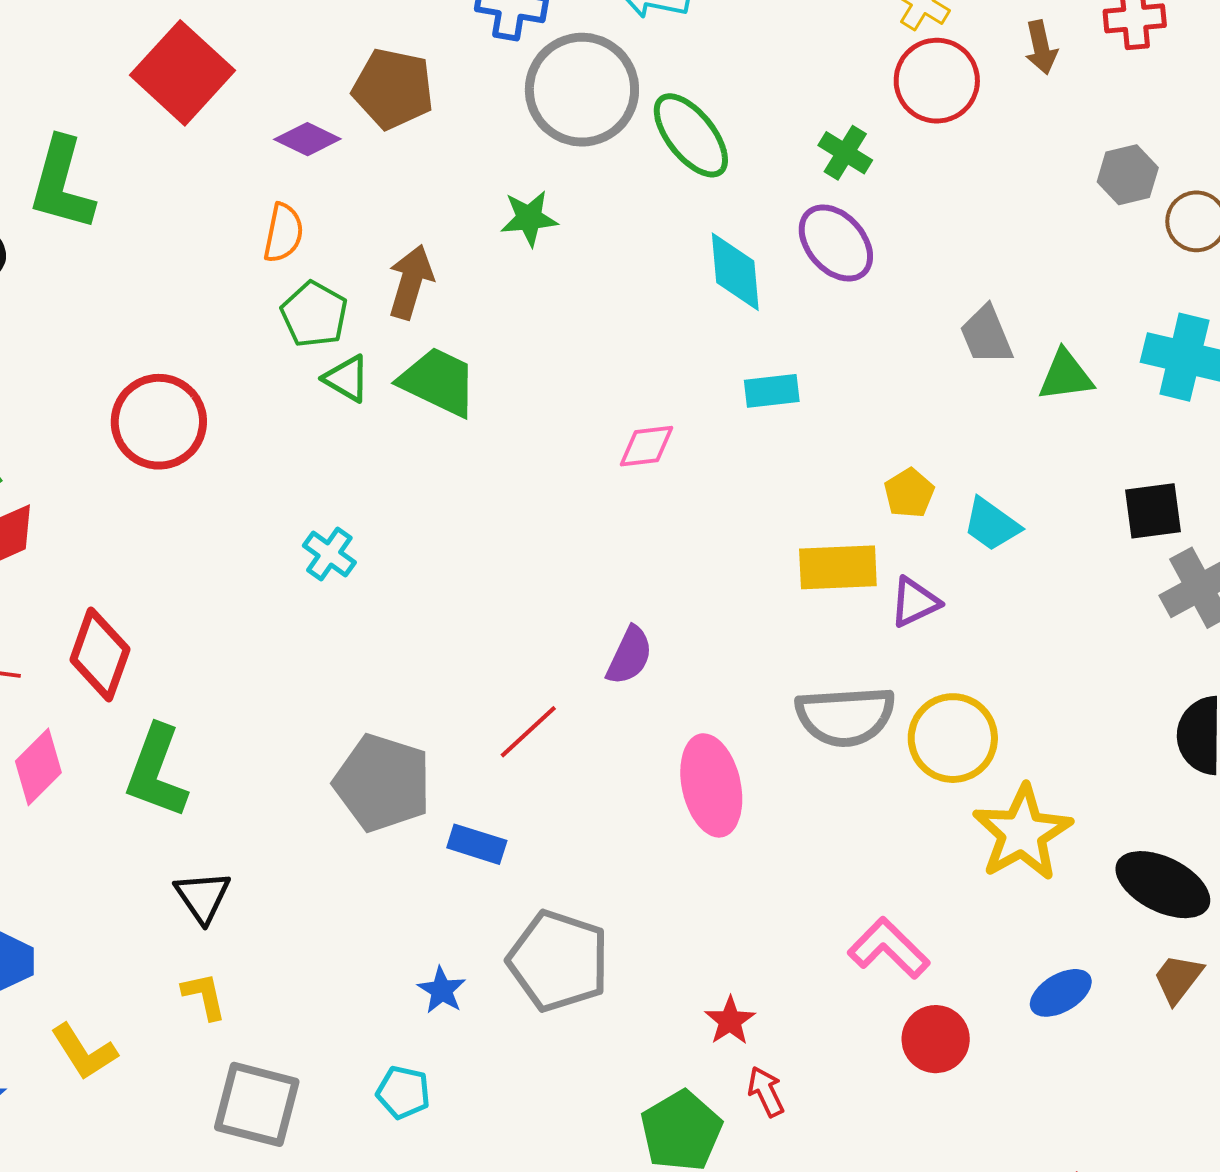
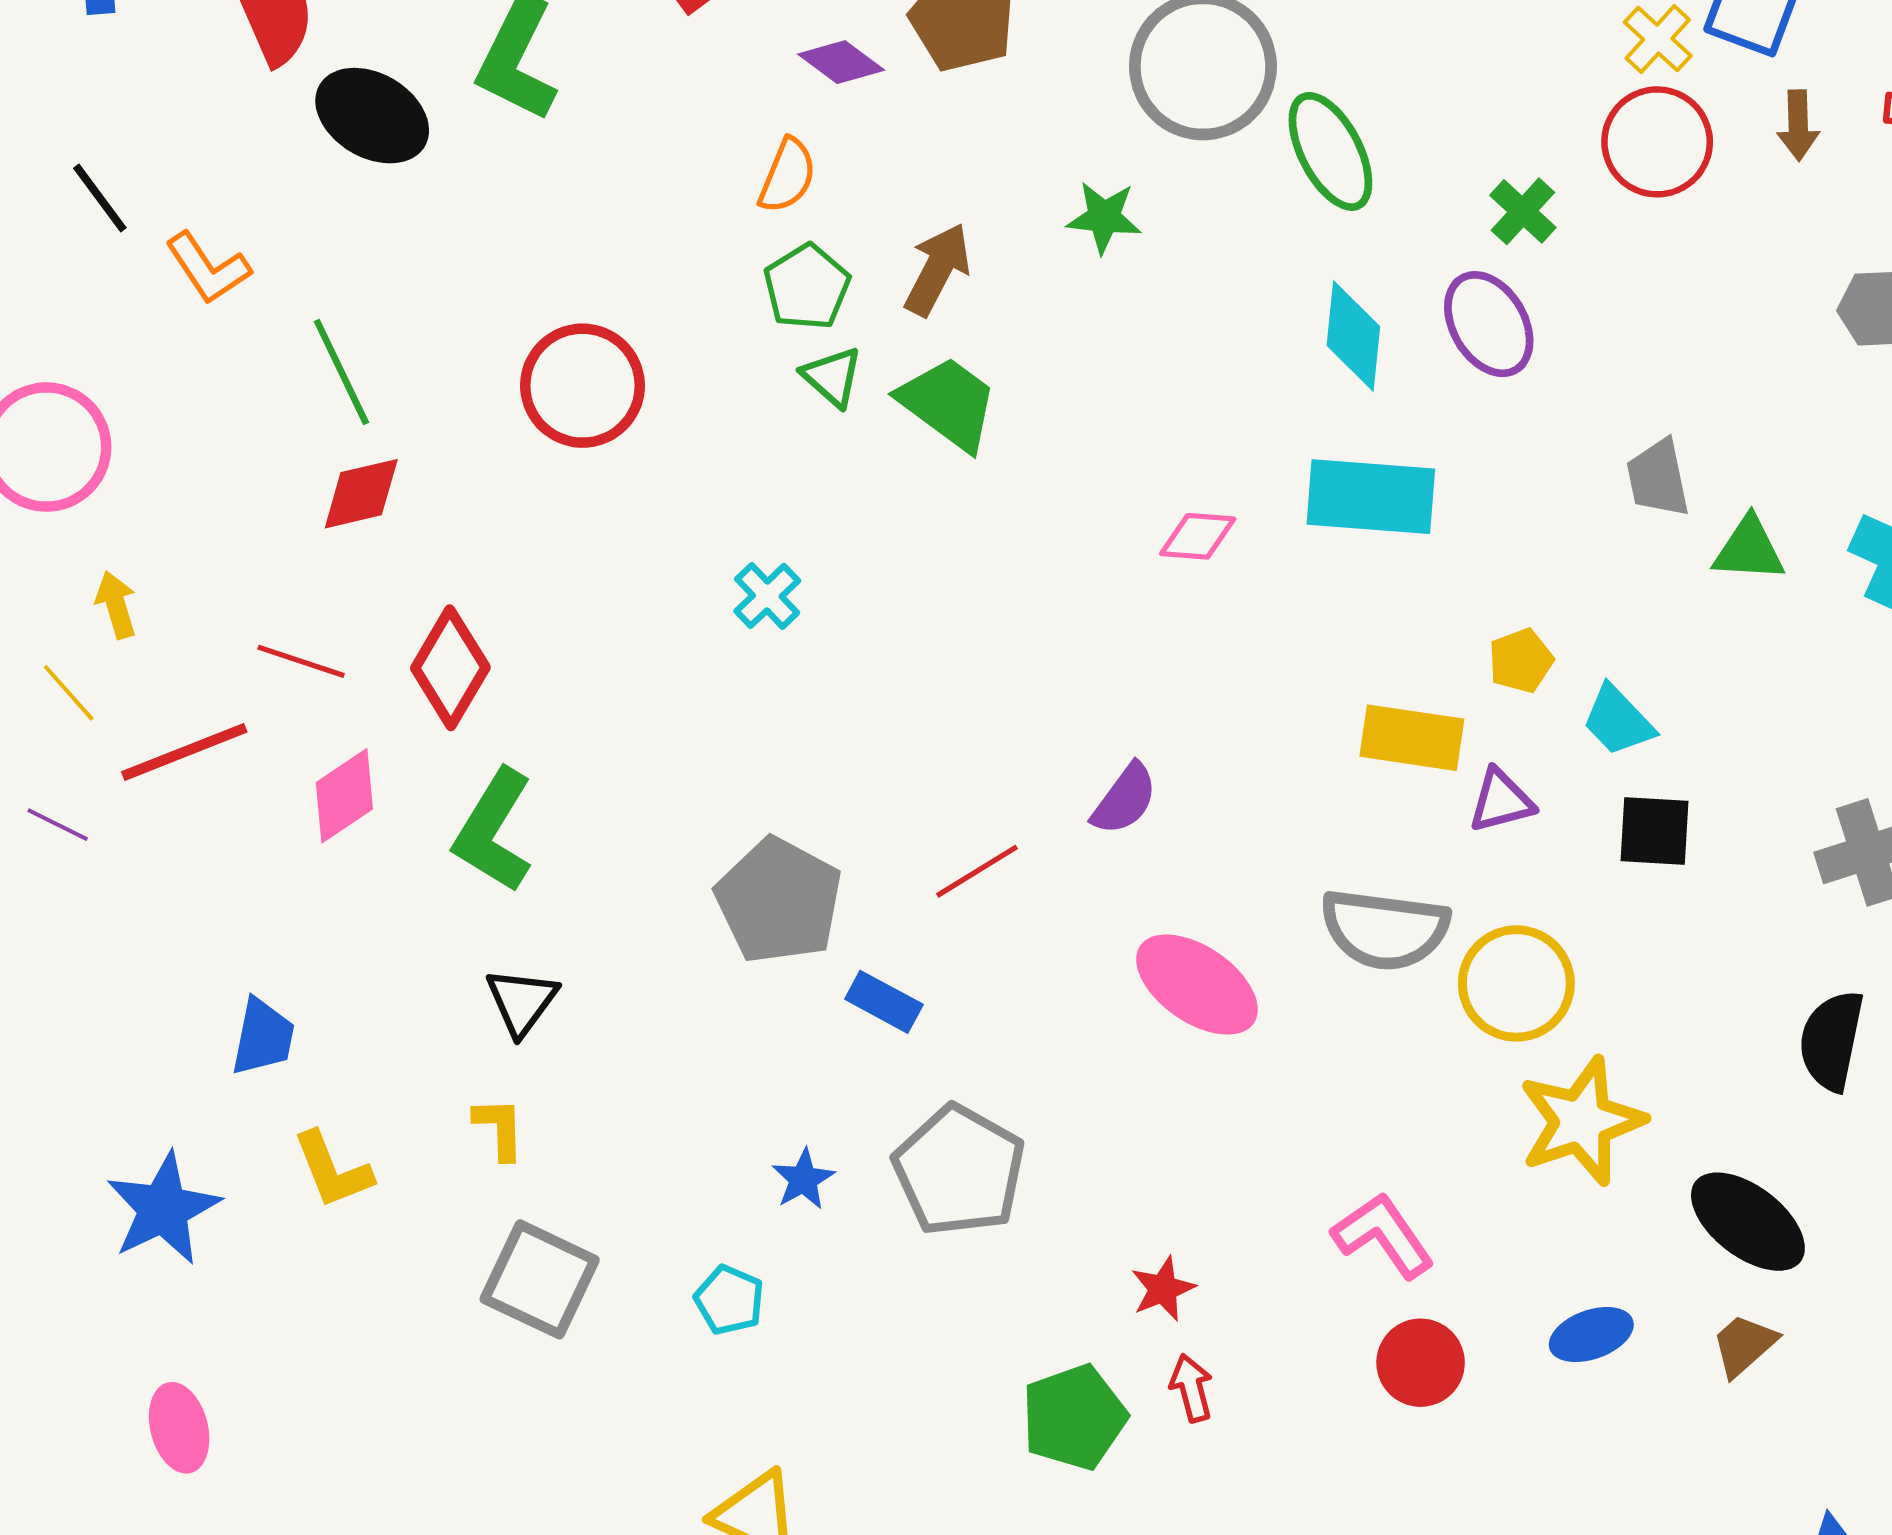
cyan rectangle: (772, 391) -> (1371, 497), size x1.8
black square: (1153, 511) -> (1655, 831), moved
pink ellipse: (711, 785) -> (1197, 985), turned -54

